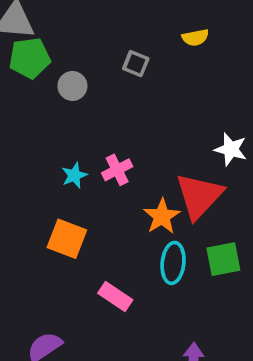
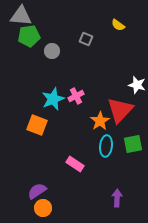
yellow semicircle: (195, 38) -> (118, 25), turned 48
cyan star: (74, 175) -> (53, 99), size x1.6
orange square: (67, 239) -> (37, 125), moved

